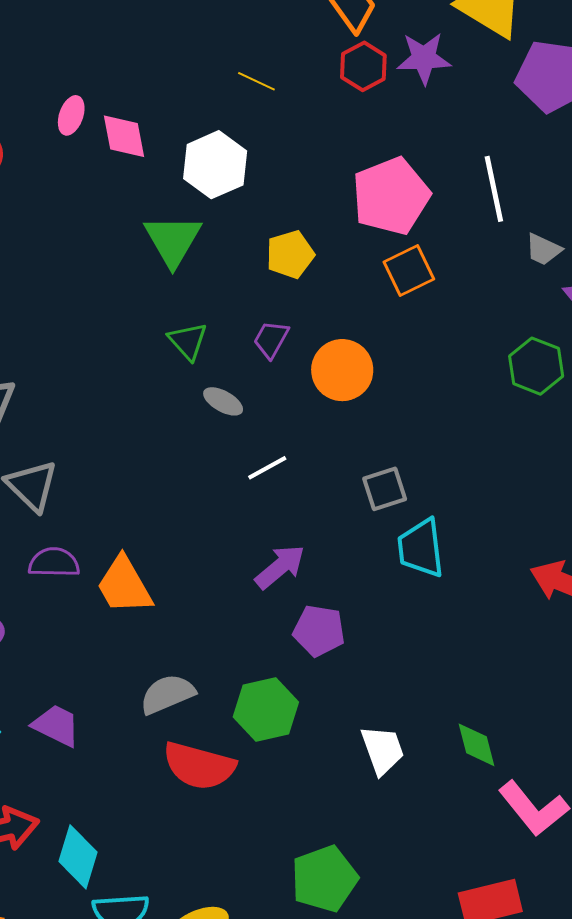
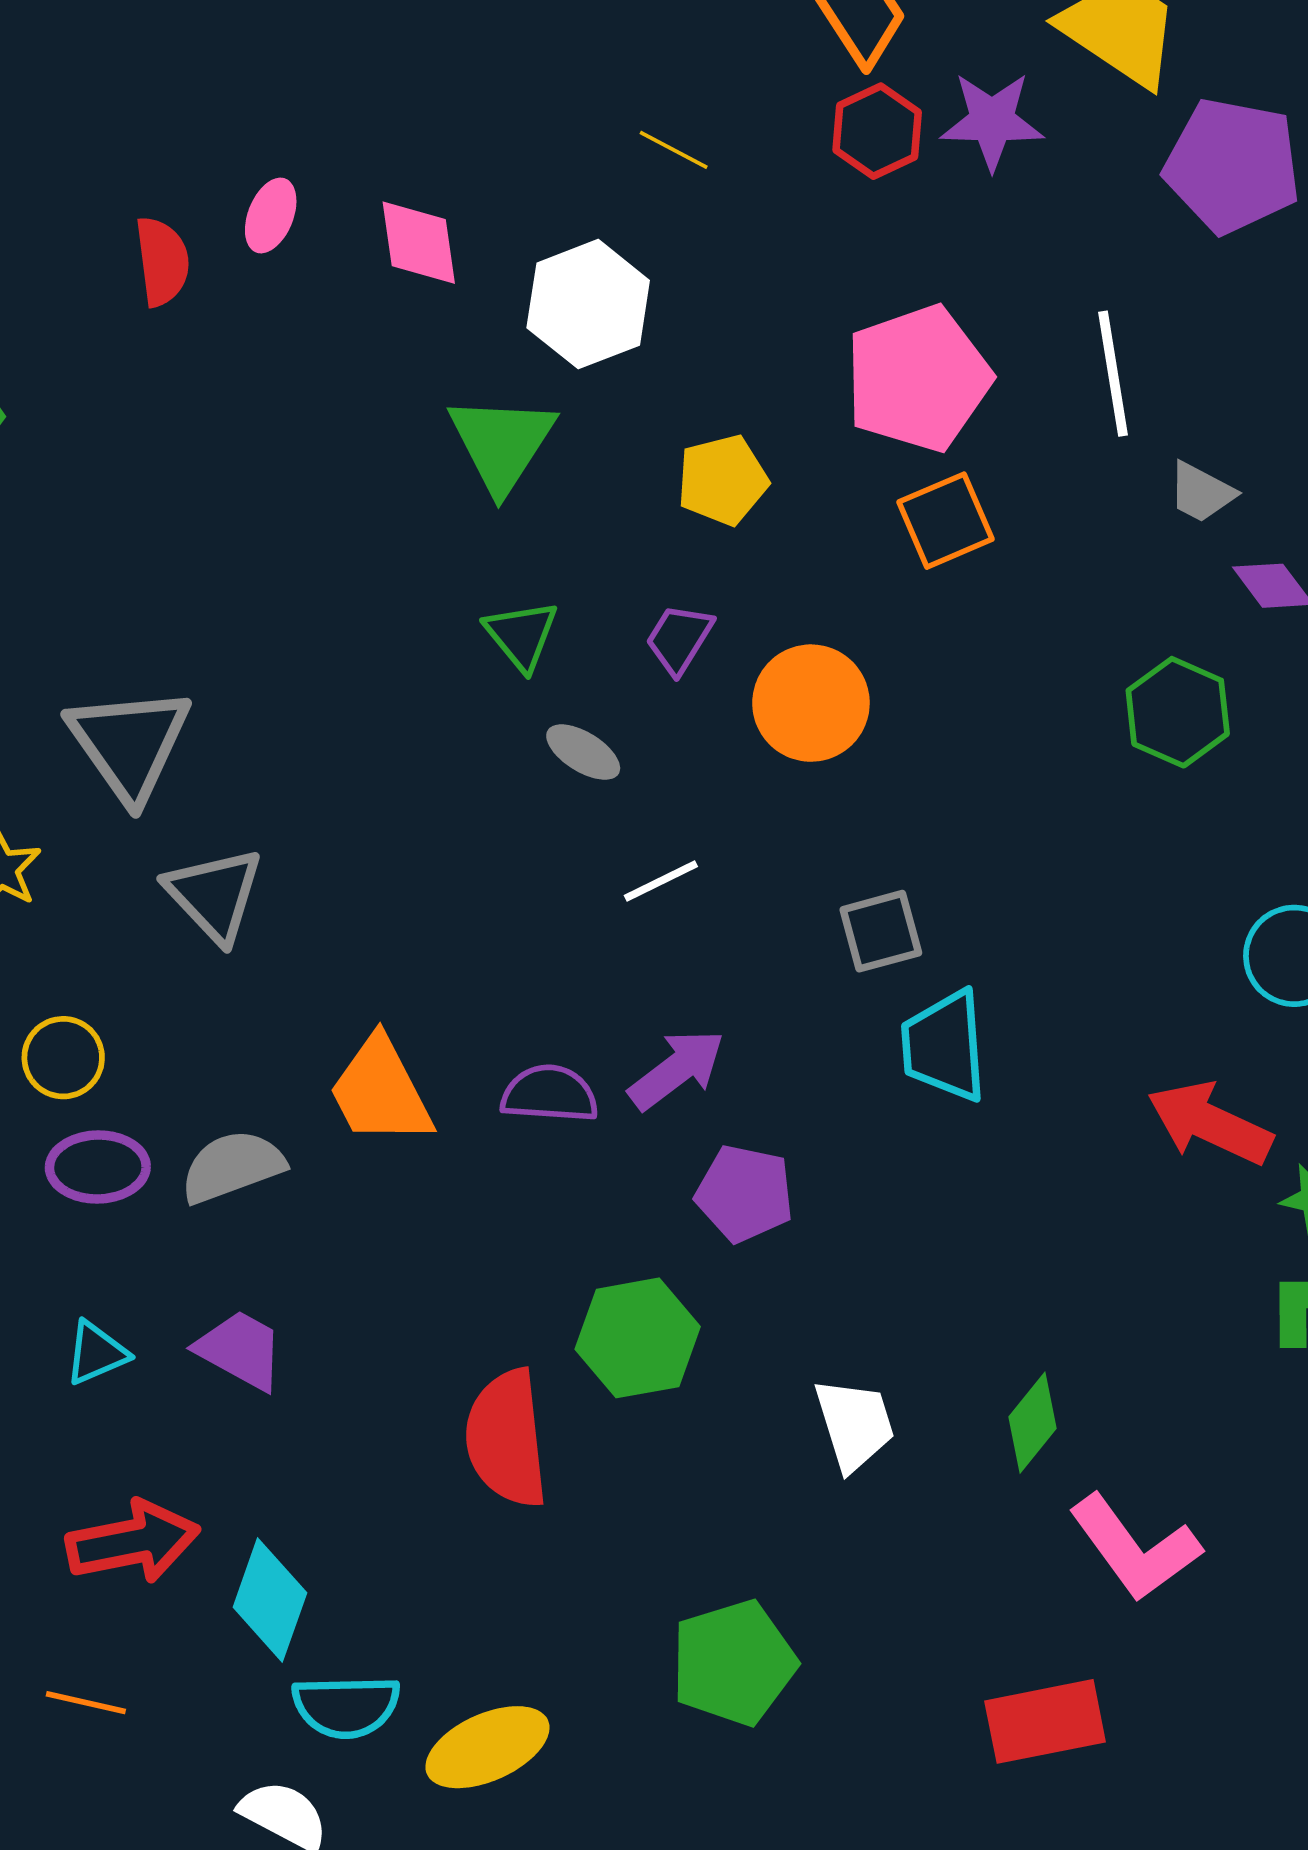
pink ellipse: (71, 115) -> (271, 215), moved
purple semicircle: (54, 563) -> (550, 1094), moved
gray semicircle: (167, 694) -> (232, 1167), moved
green diamond: (477, 745) -> (1033, 1423), turned 51
red semicircle: (199, 766) -> (507, 1439), turned 66

